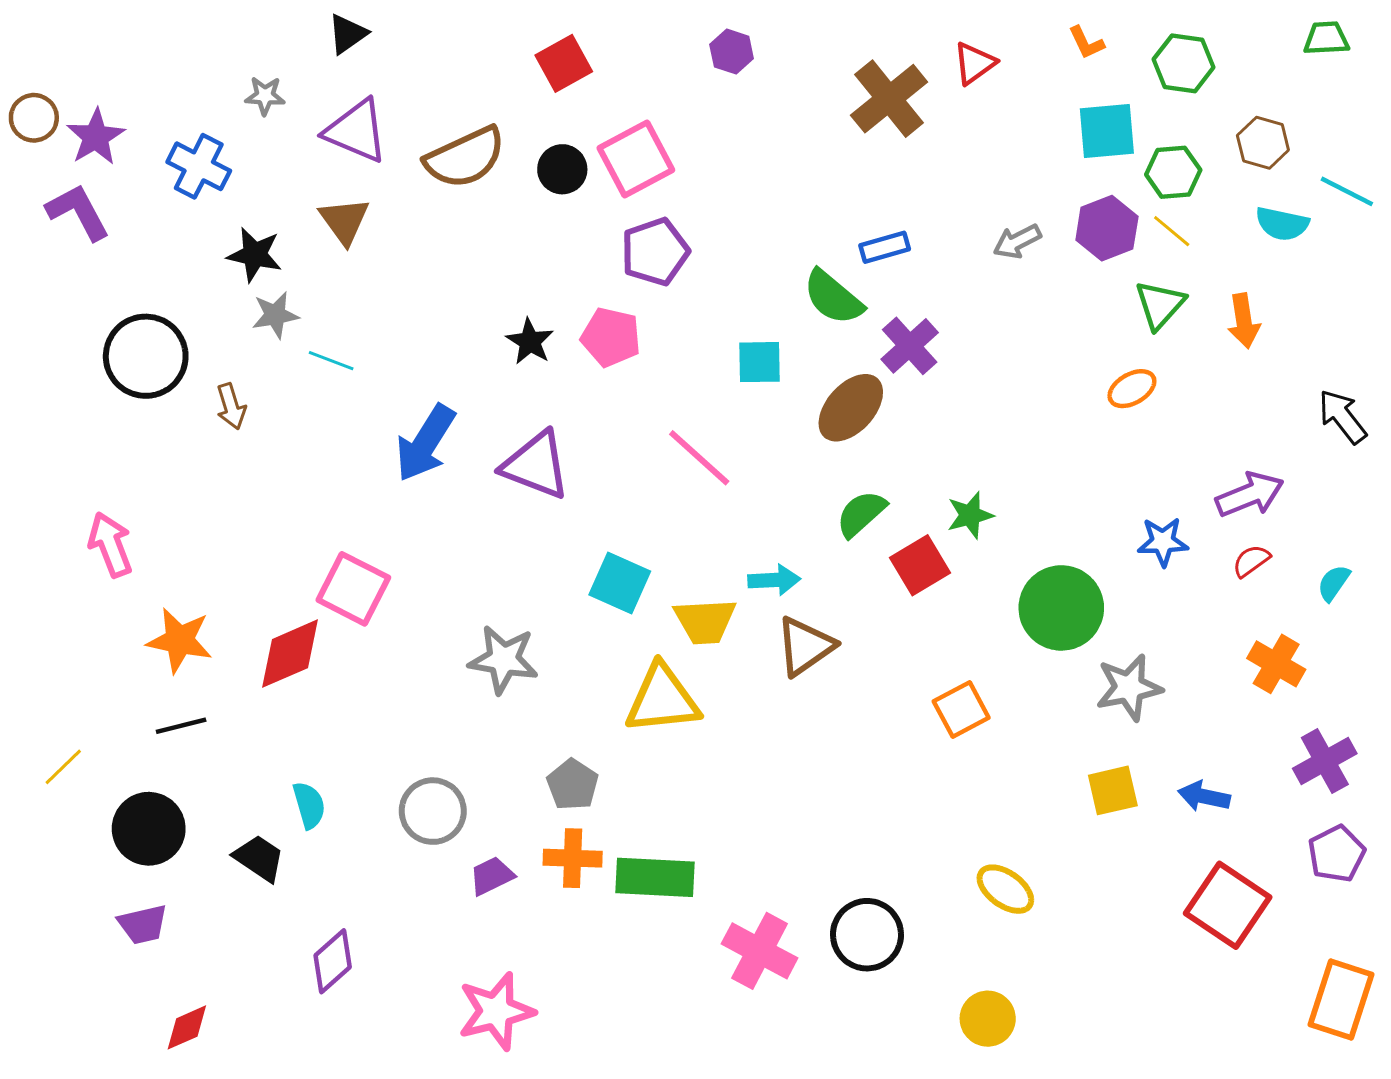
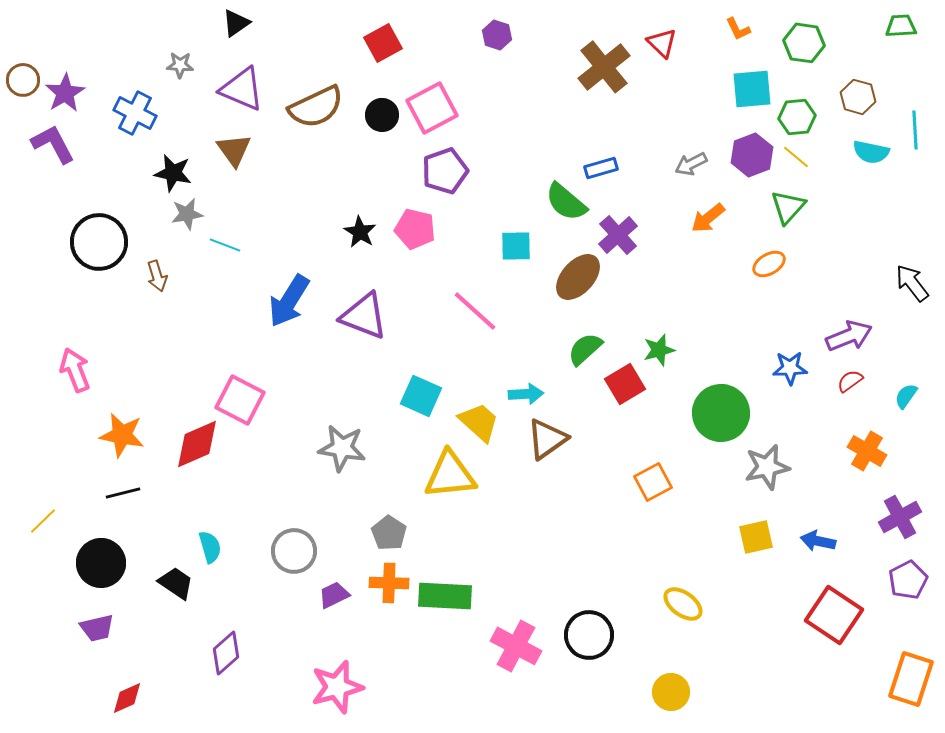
red triangle: (974, 63) -> (662, 43), turned -40
cyan line: (1347, 191) -> (915, 130), turned 60
orange arrow: (1244, 321) -> (708, 218), moved, turned 60
yellow trapezoid: (705, 621) -> (479, 422), turned -135

